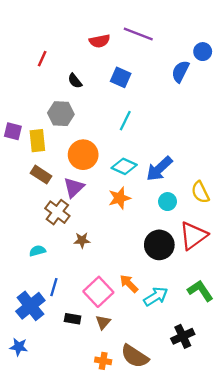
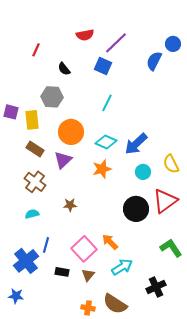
purple line: (138, 34) -> (116, 43), moved, turned -65
brown cross: (57, 212) -> (35, 182), moved
cyan arrow: (156, 296) -> (122, 267), moved

